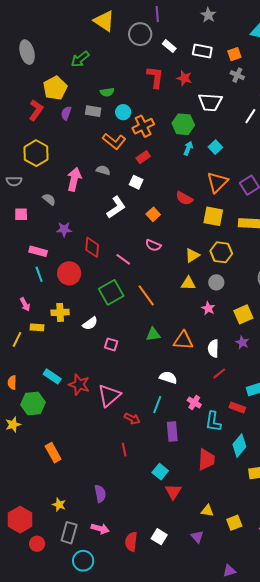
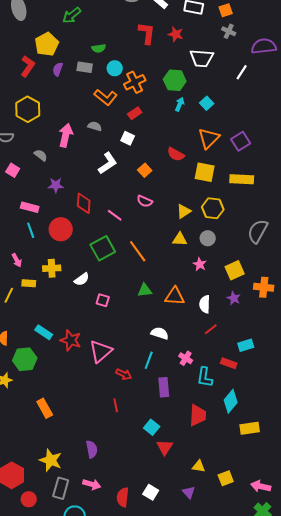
pink square: (21, 214) -> (13, 170), turned 32
yellow star: (59, 505) -> (51, 460), size x1.6

